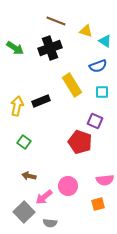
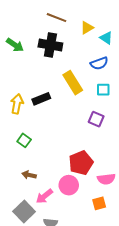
yellow triangle: (86, 31) -> (87, 28), turned -48
black cross: (50, 48) -> (50, 45), turned 30
red pentagon: (80, 142) -> (81, 163), moved, turned 30

